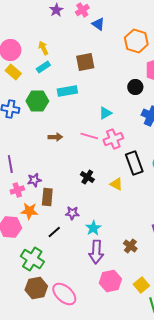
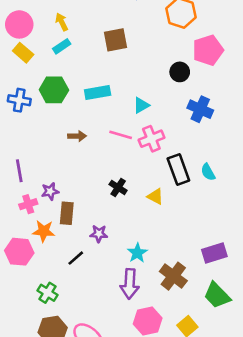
cyan rectangle: (67, 91) -> (98, 92), moved
cyan star: (93, 228) -> (137, 253), moved
brown cross: (130, 246) -> (173, 276), size x1.5
green cross: (32, 259) -> (47, 293), size x0.7

